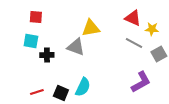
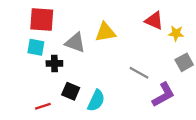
red square: (36, 17) -> (42, 19), size x1.6
gray line: (134, 43) -> (139, 73), moved
gray triangle: (76, 47) -> (75, 43), moved
black square: (61, 93) -> (71, 91), moved

